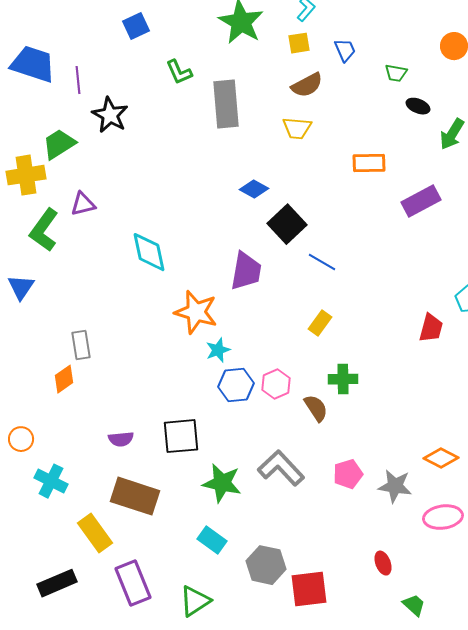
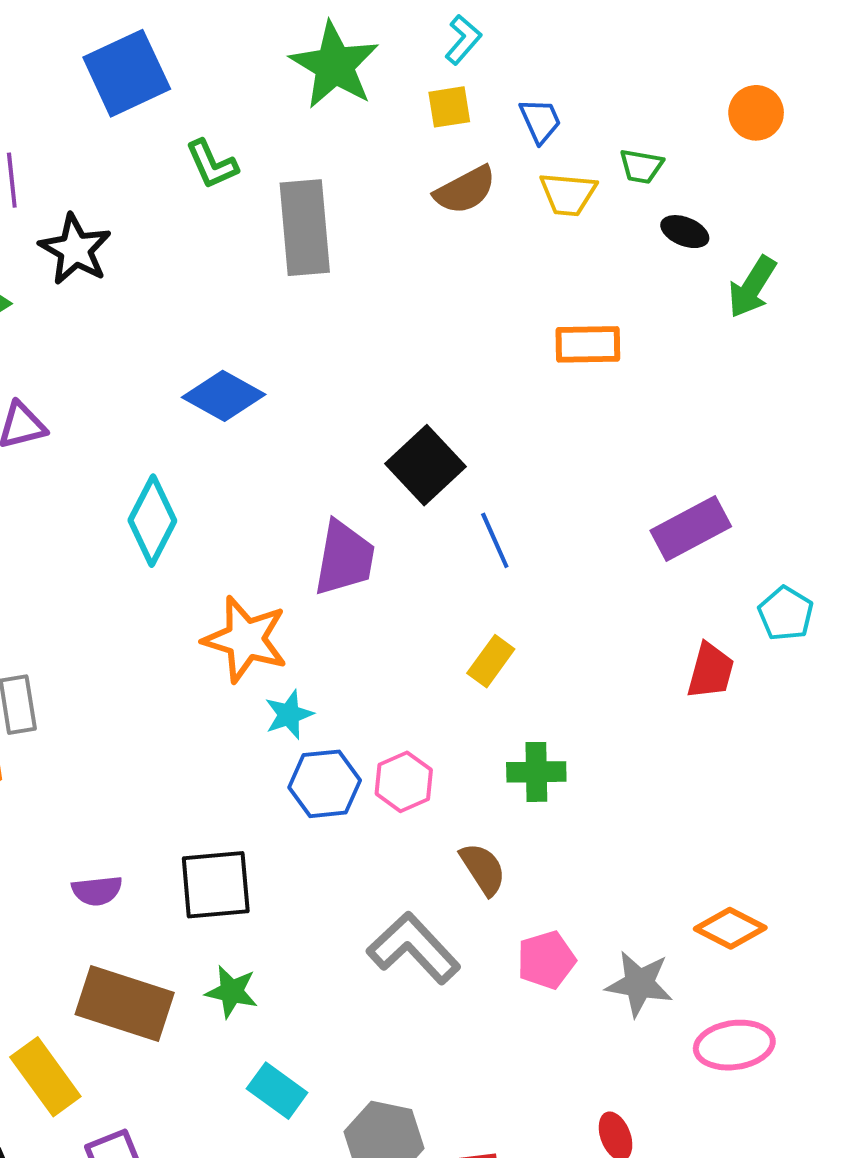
blue square: (136, 26) -> (127, 73), size x1.6
yellow trapezoid: (297, 128) -> (568, 194), moved
blue diamond: (254, 189) -> (224, 396), moved, size x1.4
purple rectangle: (421, 201) -> (691, 528), moved
cyan diamond: (149, 252) -> (152, 521), turned 39
blue line: (322, 262) -> (495, 540), turned 36
brown semicircle: (316, 408) -> (483, 869), moved
green star: (222, 483) -> (232, 992), moved, size x0.7

